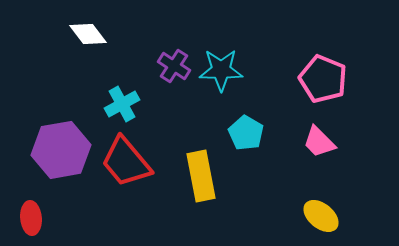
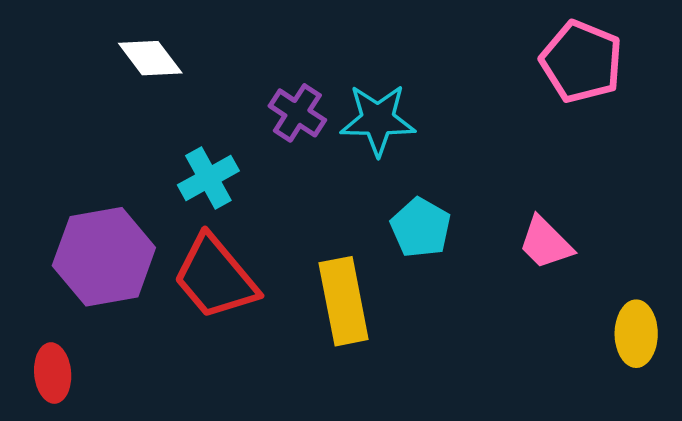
pink pentagon: (323, 79) -> (581, 62), moved
yellow ellipse: (321, 216) -> (636, 334), moved, turned 51

